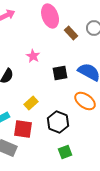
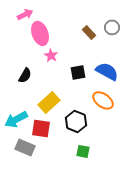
pink ellipse: (50, 16) -> (40, 33), moved
yellow rectangle: (31, 103) -> (49, 102), size x1.5
green square: (65, 152) -> (83, 151), turned 32

